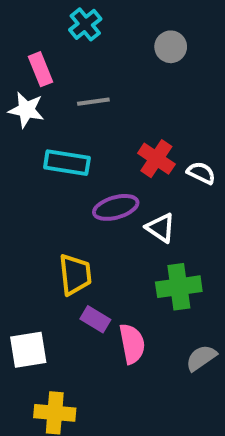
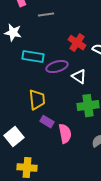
white star: (26, 110) -> (13, 33), moved
cyan rectangle: (67, 163) -> (33, 57), moved
white square: (28, 350) -> (14, 137), turned -30

